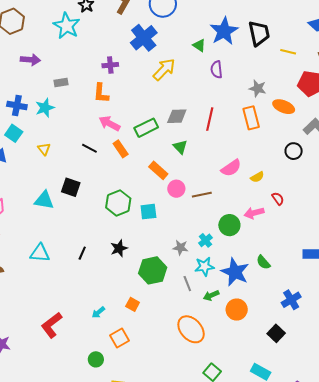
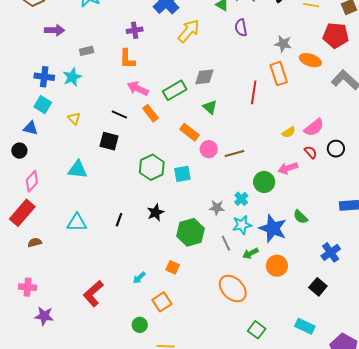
red line: (210, 119) -> (254, 92), moved
black circle: (294, 151) -> (336, 149), moved
pink semicircle: (231, 168) -> (314, 127), moved
black square: (71, 187) -> (109, 141), moved

